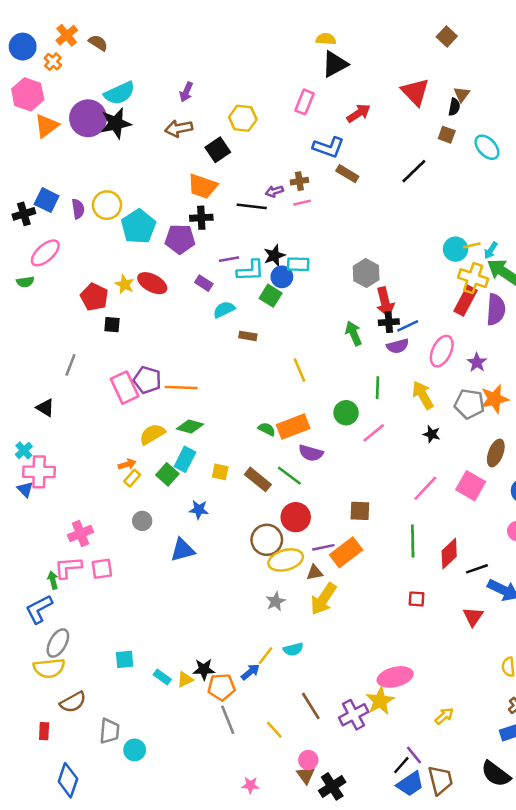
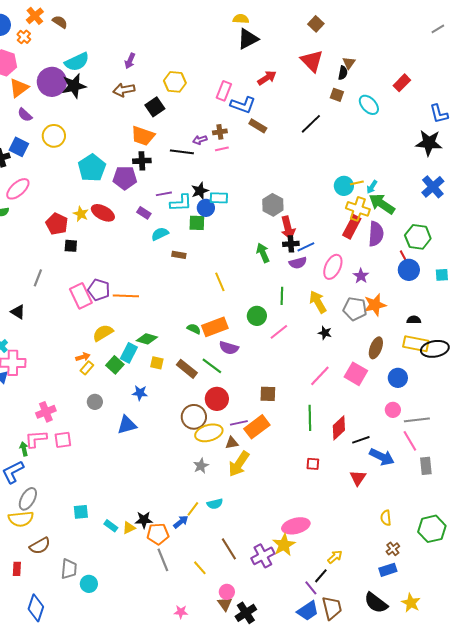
brown square: (447, 36) -> (316, 24), moved
pink rectangle: (305, 102) -> (224, 91), moved
yellow circle: (107, 205) -> (54, 136), moved
purple semicircle: (78, 209) -> (25, 115), moved, turned 140
green square: (271, 296) -> (197, 223), turned -30
green diamond: (190, 427) -> (147, 339), moved
black line: (401, 765) -> (321, 576), moved

